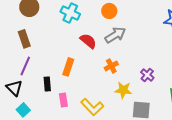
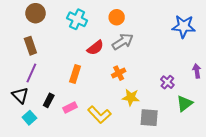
red semicircle: (88, 41) -> (95, 48), turned 102
purple cross: (147, 75) -> (167, 82), moved
black rectangle: (47, 84) -> (49, 100), moved, turned 32
pink rectangle: (63, 100) -> (70, 108), turned 72

